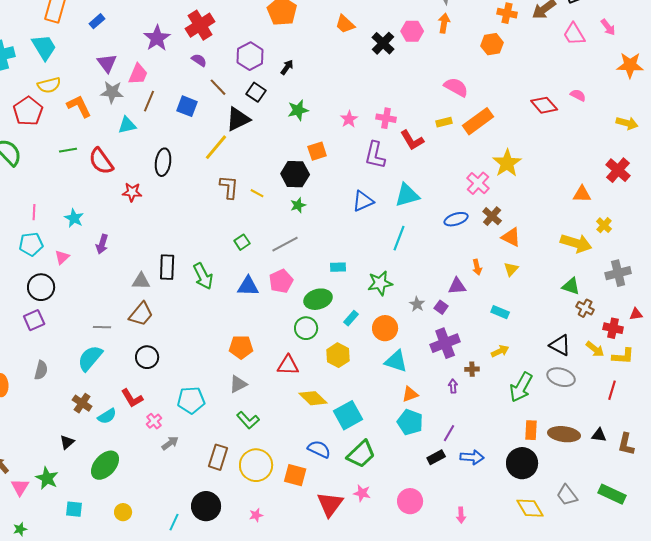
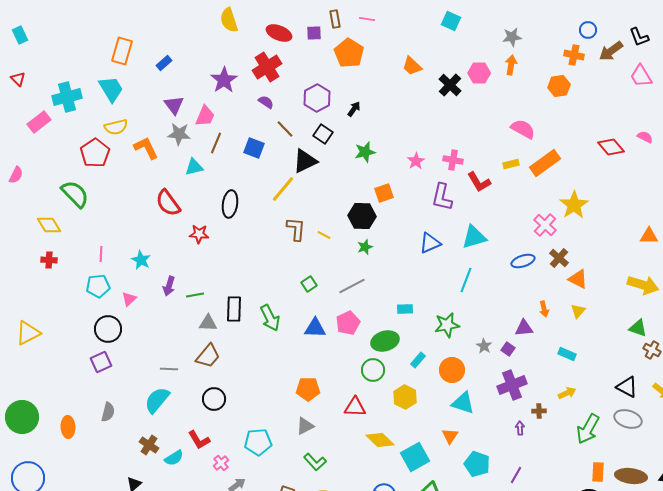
green line: (68, 150) -> (195, 295), moved
orange triangle: (410, 394) -> (450, 436), moved, turned -36

